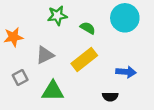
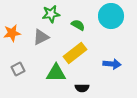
gray triangle: (45, 55) -> (41, 37), moved
green triangle: (53, 91) -> (56, 73), moved
black semicircle: (110, 97) -> (82, 88), moved

